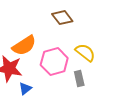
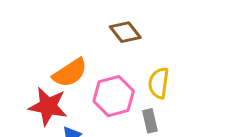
yellow semicircle: (85, 53) -> (159, 83), turned -120

